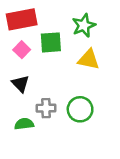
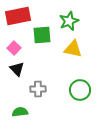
pink square: (22, 50) -> (14, 48), moved
green circle: (80, 109) -> (80, 90), moved
green semicircle: (24, 124) -> (20, 112), moved

